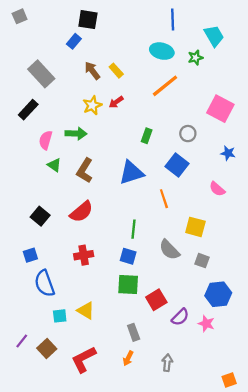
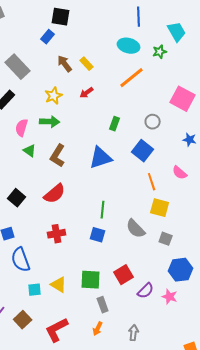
yellow star: (92, 105) -> (54, 96), moved
orange line: (164, 199) -> (152, 182), moved
green square: (128, 284) -> (91, 280), moved

